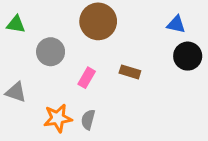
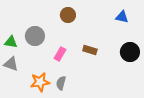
brown circle: (98, 21) -> (68, 15), size x0.6
green triangle: (16, 24) -> (11, 42), moved
black circle: (188, 56) -> (130, 52), moved

